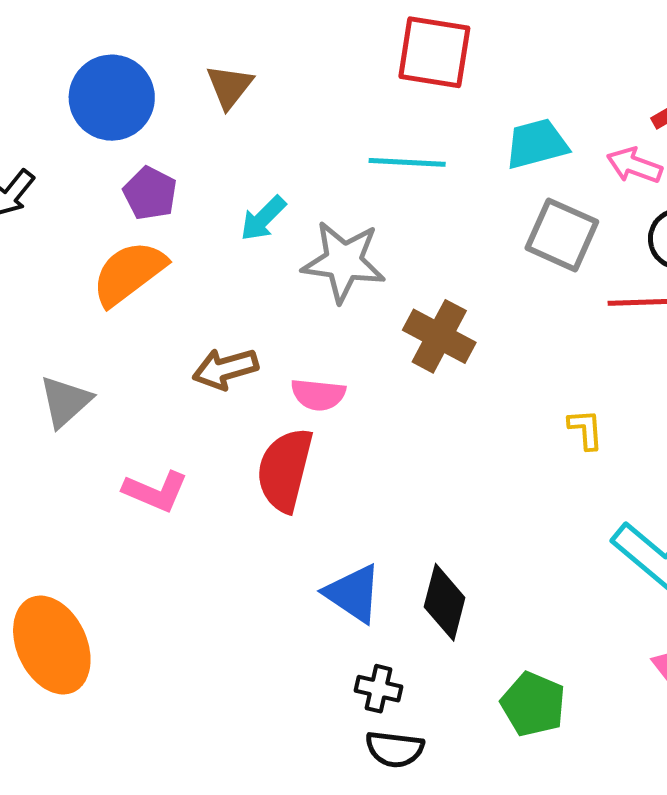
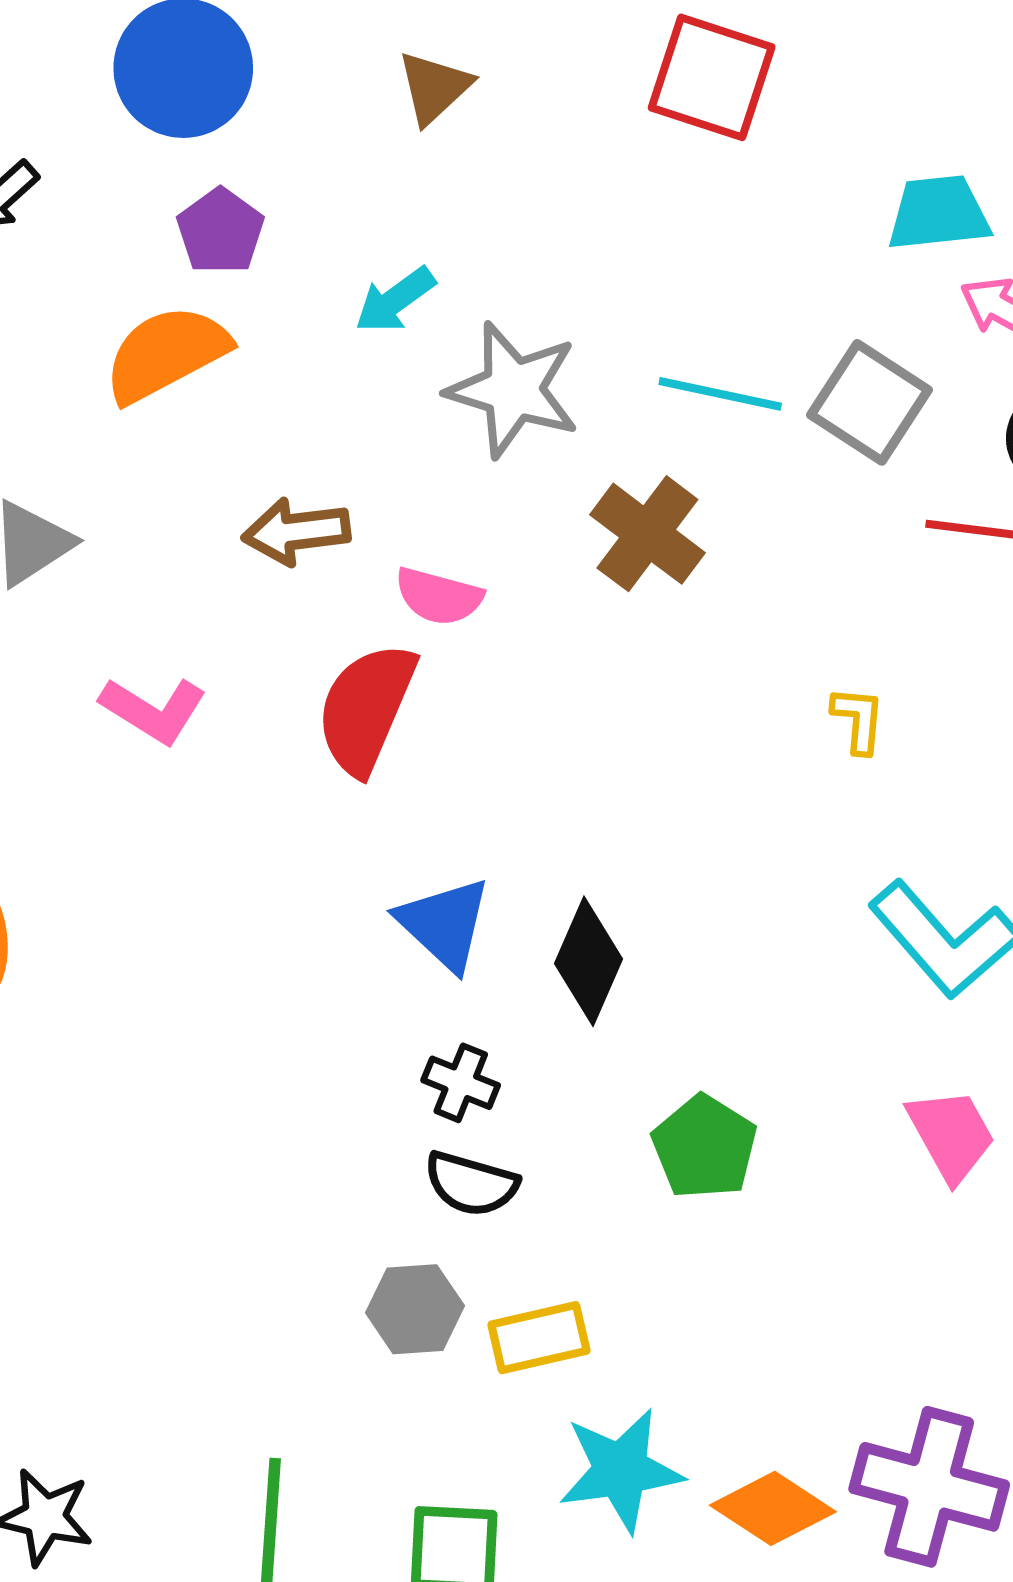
brown triangle: (229, 86) -> (434, 87), moved
cyan trapezoid: (537, 144) -> (939, 213), moved
cyan line: (407, 162) -> (720, 394), moved

